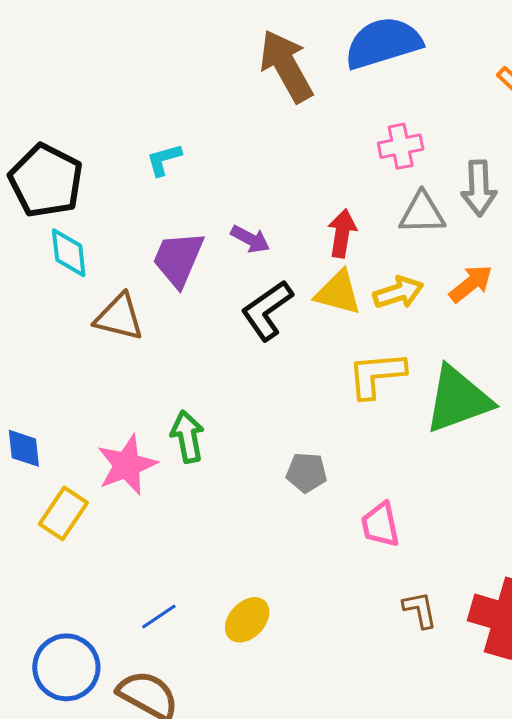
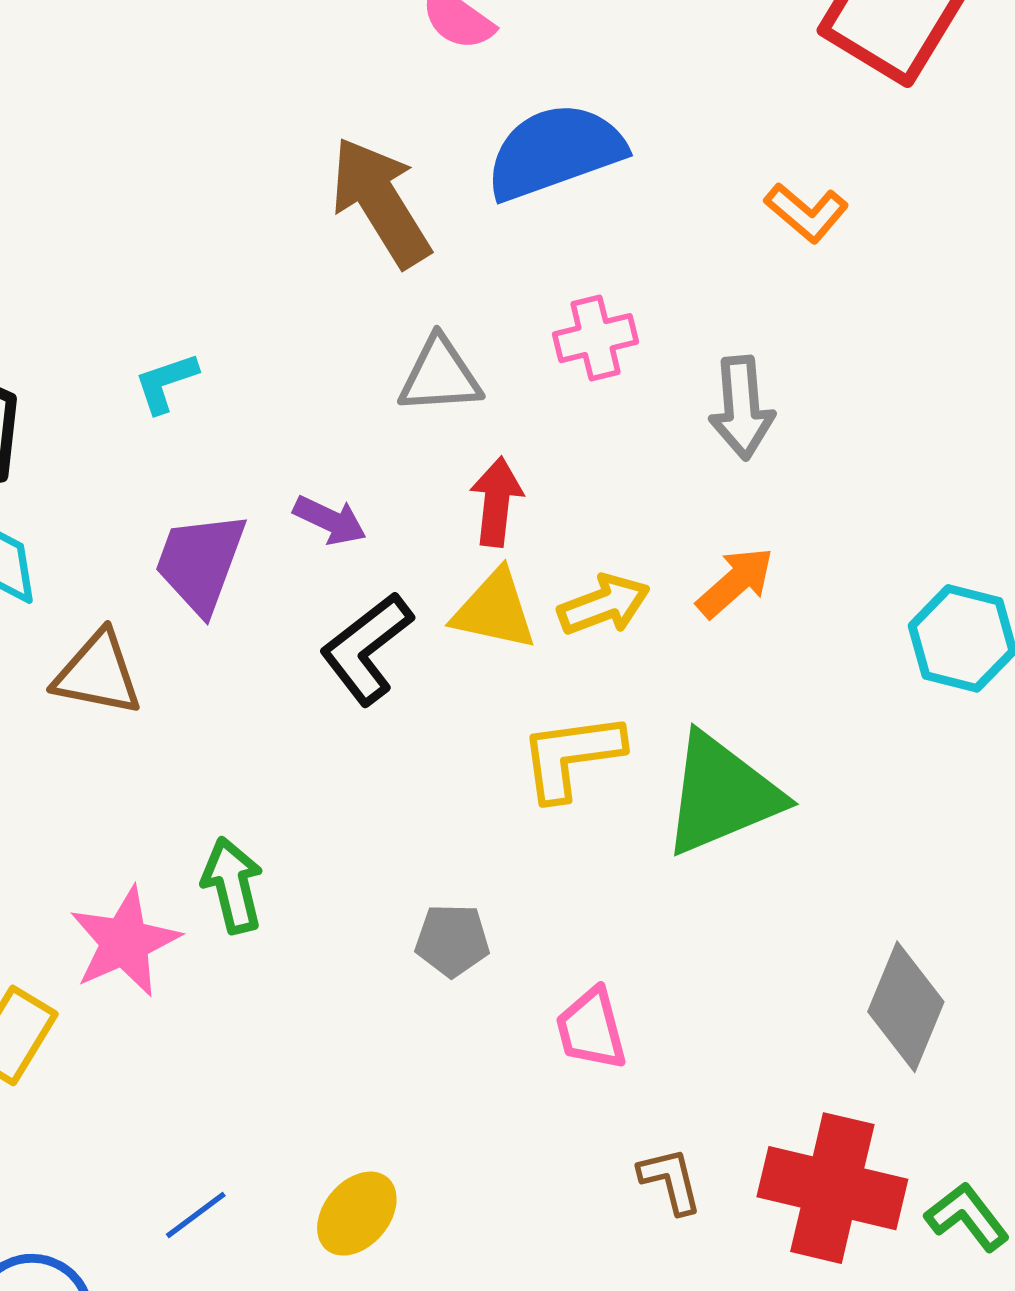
gray triangle: (422, 213) -> (440, 376), moved

